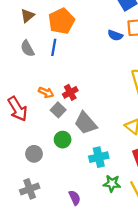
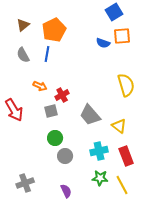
orange arrow: (46, 92) -> (40, 86), moved
gray square: (58, 110) -> (51, 111), turned 32
gray trapezoid: (86, 123) -> (90, 115), moved
gray circle: (34, 154) -> (65, 156), moved
cyan cross: (99, 157) -> (99, 151), moved

